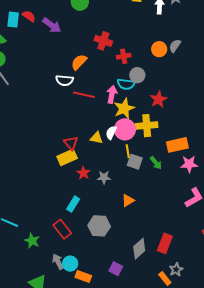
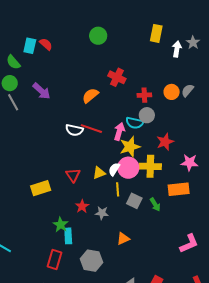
purple arrow: (52, 25) -> (41, 91), moved
red cross: (124, 56) -> (144, 95), moved
white semicircle: (64, 80) -> (74, 130), moved
yellow triangle: (97, 138) -> (99, 173), turned -40
yellow line: (128, 151) -> (118, 189), moved
yellow rectangle: (67, 157) -> (41, 188), moved
pink star: (189, 164) -> (189, 162), moved
cyan rectangle: (73, 204) -> (68, 236), turned -42
red rectangle: (62, 229) -> (54, 260), turned 48
green star: (32, 241) -> (61, 225), moved

